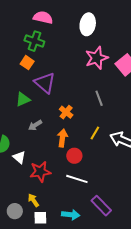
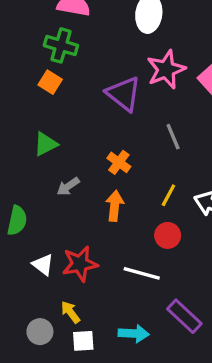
purple triangle: (45, 83) -> (124, 94), moved
red circle: (74, 156) -> (168, 235), moved
white triangle: (19, 157) -> (43, 265), moved

